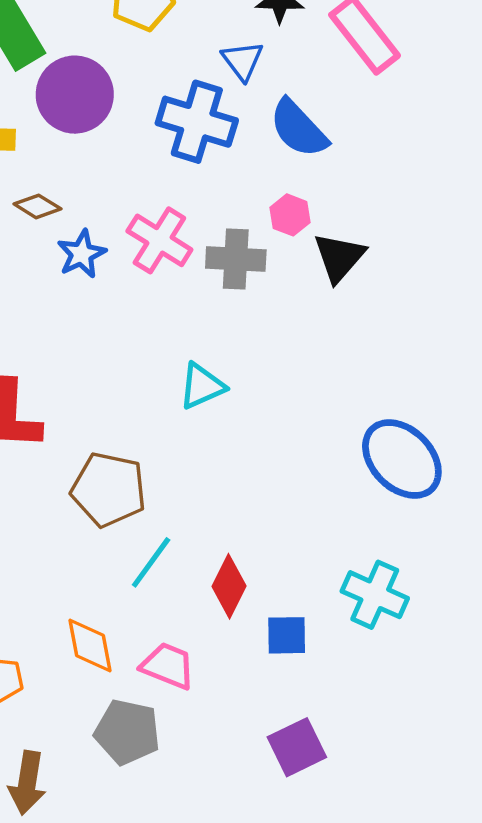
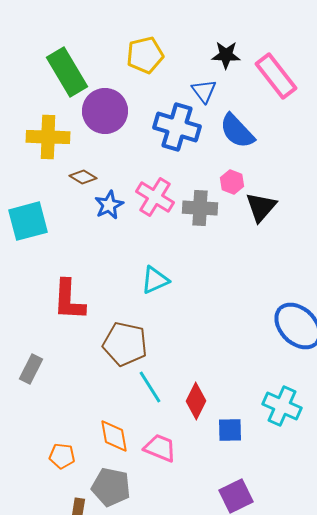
cyan triangle: (202, 386) -> (155, 280), moved
cyan line: (151, 562) -> (150, 387), turned -68
gray pentagon: (127, 732) -> (111, 487), moved

